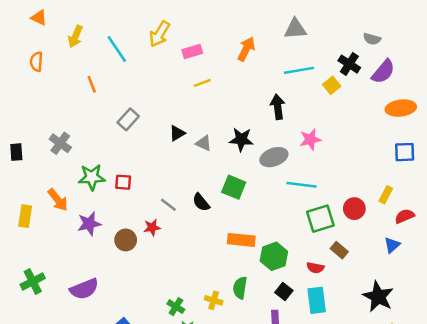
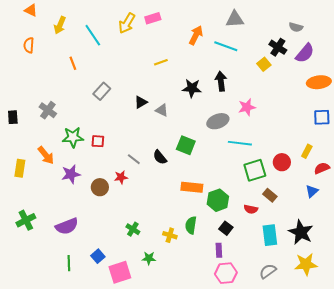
pink rectangle: (192, 52) -> (153, 18), moved
cyan line: (299, 70) -> (226, 46), moved, turned 30
black star: (241, 139) -> (192, 88), moved
cyan rectangle: (317, 300) -> (270, 235), moved
green cross: (176, 307) -> (133, 229), moved

